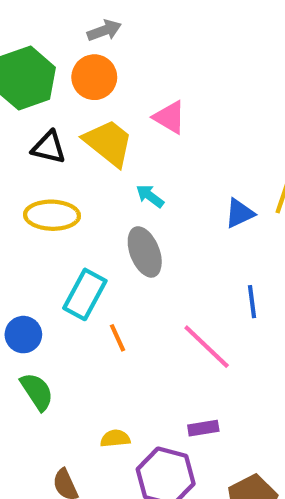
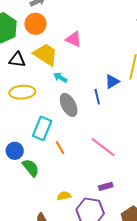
cyan arrow: (150, 196) -> (60, 77), moved
blue line: (252, 302) -> (97, 97), moved
green semicircle: (37, 392) -> (31, 168), moved

